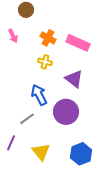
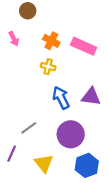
purple triangle: (74, 79) -> (91, 97), moved, turned -30
blue arrow: (39, 95) -> (61, 98), moved
purple circle: (66, 112) -> (71, 134), moved

